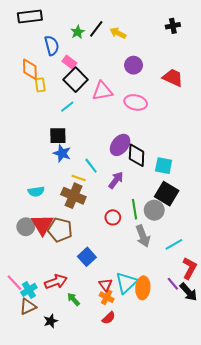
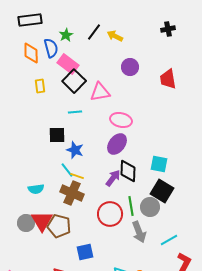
green star: (78, 32) -> (66, 35), moved
pink rectangle: (69, 62) -> (68, 64), size x1.5
orange diamond: (30, 69) -> (31, 53), moved
red trapezoid: (173, 78) -> (168, 79), turned -125
pink ellipse: (136, 102) -> (121, 120), moved
cyan line: (67, 107) -> (75, 112), moved, turned 32
blue star: (62, 153) -> (75, 150), moved
black diamond: (137, 155) -> (128, 171), moved
cyan line: (91, 166) -> (67, 170), moved
red circle: (113, 217) -> (110, 214), size x1.6
blue square: (87, 257) -> (85, 252), turned 30

